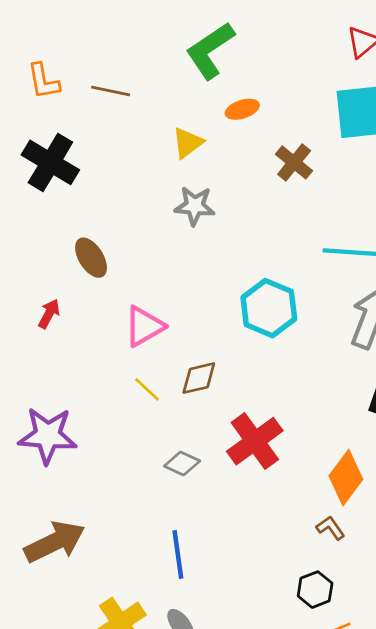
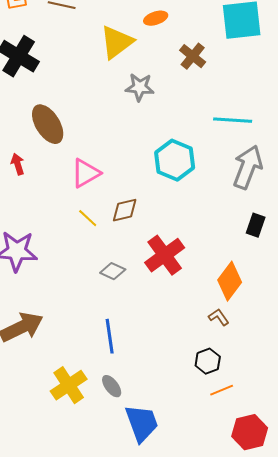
yellow triangle: (188, 143) -> (117, 42), size x1.5
gray star: (195, 206) -> (140, 87), moved
brown ellipse: (91, 258) -> (48, 124), size x1.4
red arrow: (49, 314) -> (18, 164), turned -45

